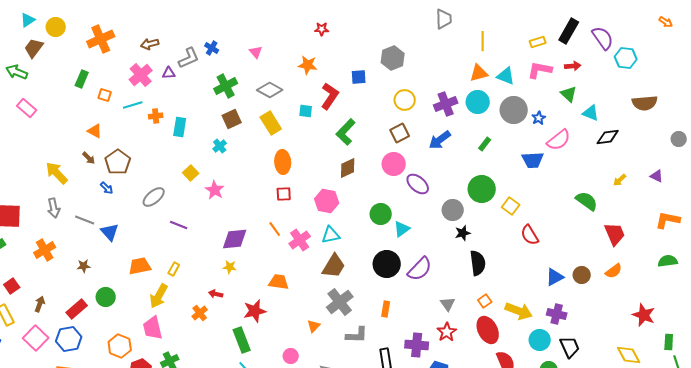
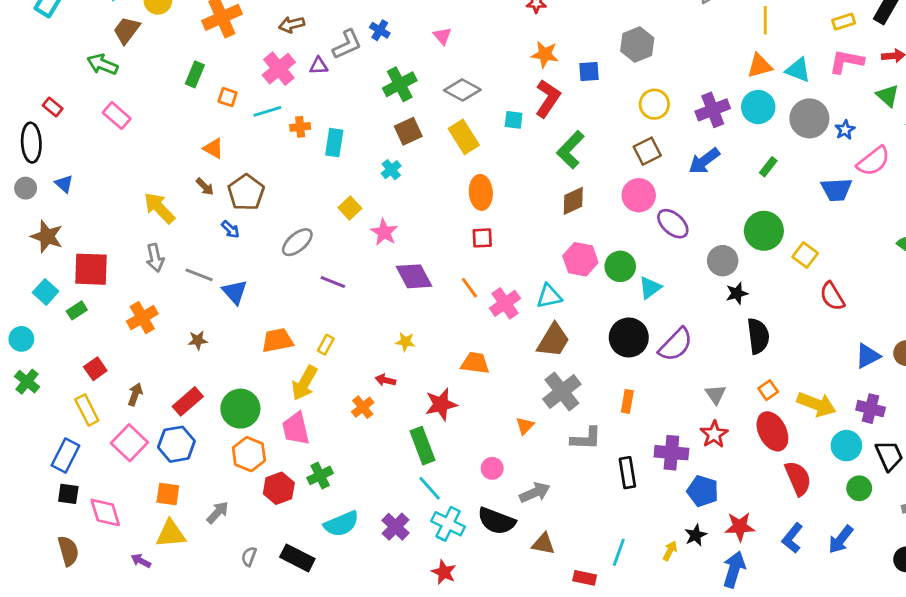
orange star: (308, 65) -> (545, 54), moved
pink hexagon: (327, 201) -> (580, 259), moved
purple diamond: (235, 239) -> (414, 276), moved, turned 68
green circle: (106, 297) -> (240, 409), moved, size x1.4

